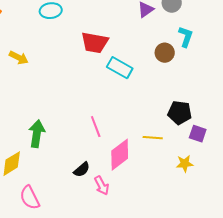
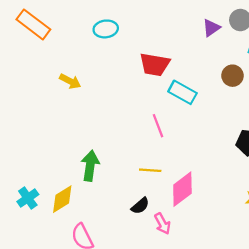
pink line: (96, 127) -> (158, 126), moved
yellow line: (153, 138) -> (150, 170), moved

